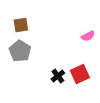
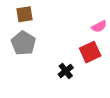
red square: (80, 74) -> (90, 52), moved

